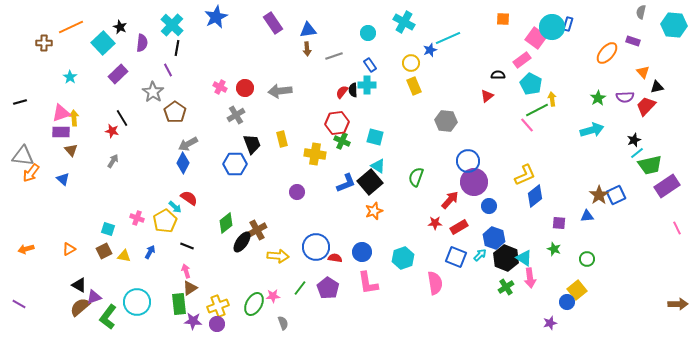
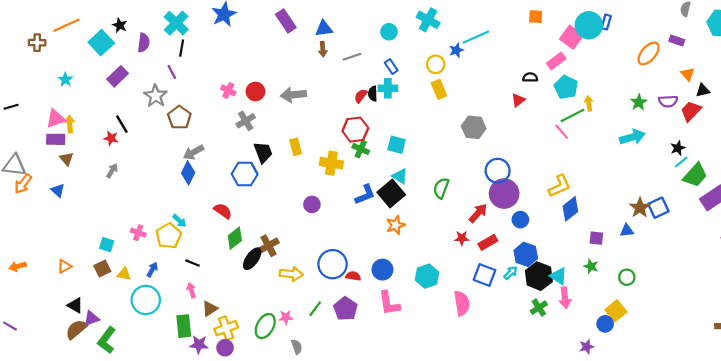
green trapezoid: (650, 165) -> (695, 175), turned -35
red semicircle: (189, 198) -> (223, 211), moved
brown triangle: (190, 288) -> (210, 309), moved
cyan circle: (137, 302) -> (146, 300), moved

